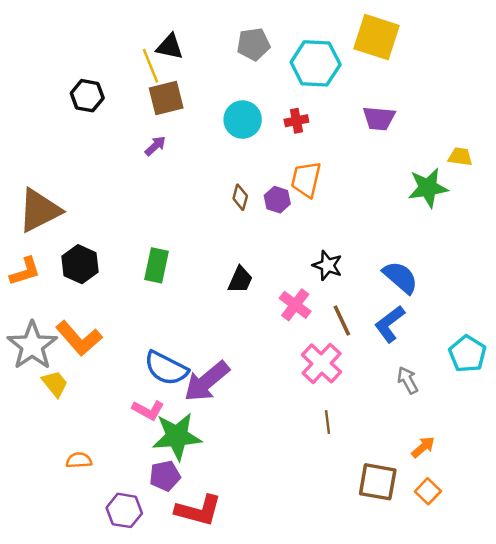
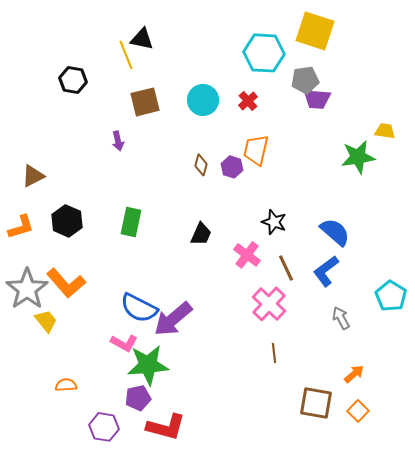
gray pentagon: (253, 44) -> (305, 80), moved
brown square: (166, 98) -> (145, 102), moved
red cross: (296, 121) -> (248, 101), turned -30
purple arrow: (155, 146) -> (118, 141), moved, turned 120
brown triangle: (39, 210) -> (33, 176), size x0.6

